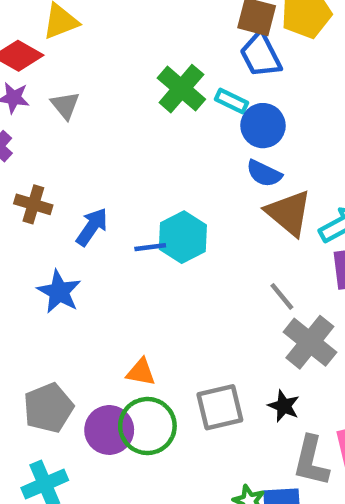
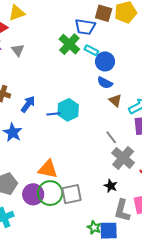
blue trapezoid: (261, 55) -> (85, 27), moved, turned -55
brown triangle: (289, 213) -> (115, 100), size x0.6
orange triangle: (141, 372) -> (48, 169), size x1.5
gray square: (220, 407) -> (71, 194), moved

